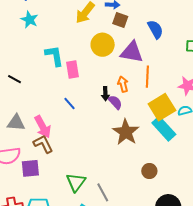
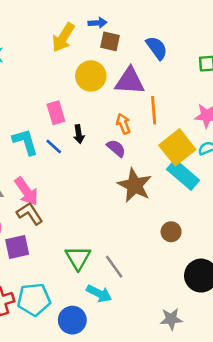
cyan L-shape: (54, 56) -> (25, 142), moved
black arrow: (105, 94) -> (79, 134), moved
blue line: (69, 103) -> (54, 147), moved

